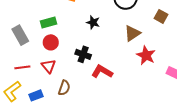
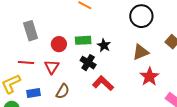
black star: (93, 22) -> (104, 45), moved
green rectangle: (49, 23) -> (83, 40), moved

